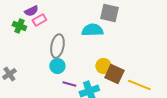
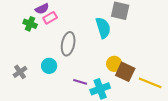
cyan semicircle: (92, 30) -> (103, 28), turned 75
cyan circle: (57, 66) -> (49, 66), moved

